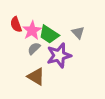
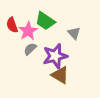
green trapezoid: (49, 34) -> (45, 21), moved
brown triangle: (36, 76) -> (60, 75), moved

